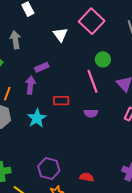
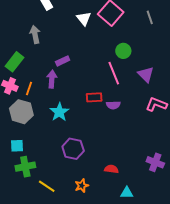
white triangle: (60, 35) -> (84, 19), moved
red rectangle: (61, 101) -> (94, 97), moved
purple hexagon: (49, 168) -> (73, 149), moved

